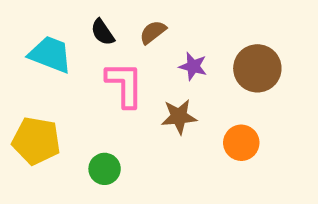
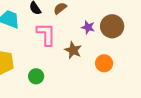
purple star: (193, 66) -> (88, 27), moved
brown star: (179, 117) -> (73, 50), turned 30

